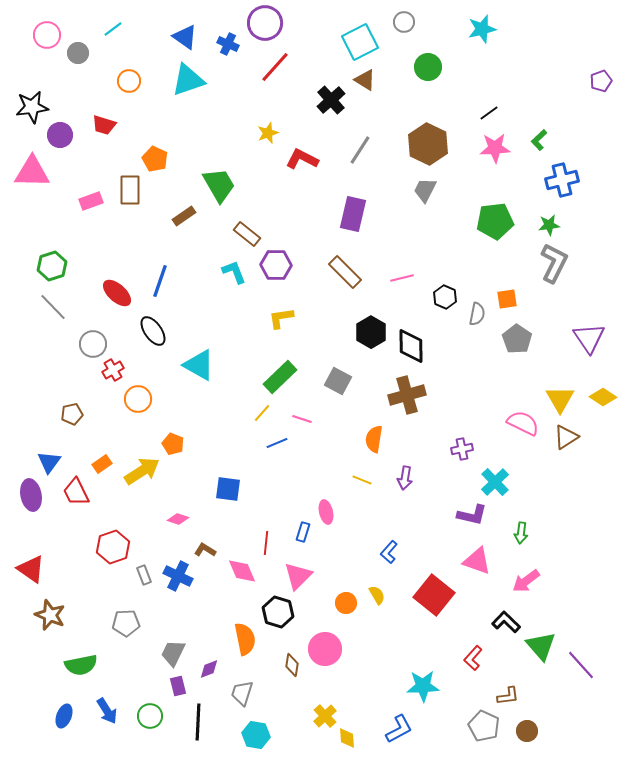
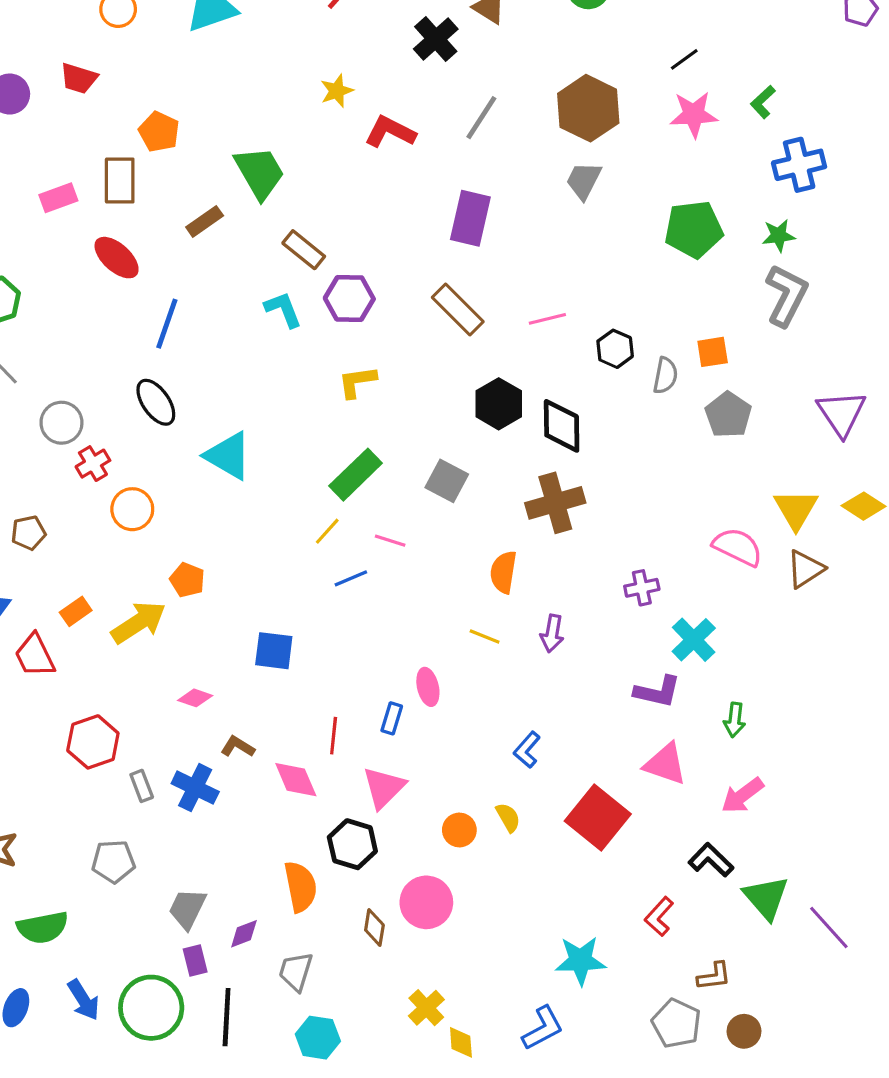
red ellipse: (117, 293) -> (117, 258), moved
green circle: (150, 716) -> (151, 1008), size x1.6

